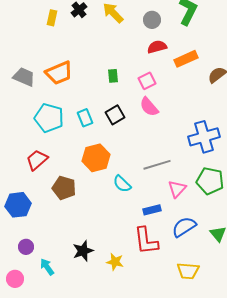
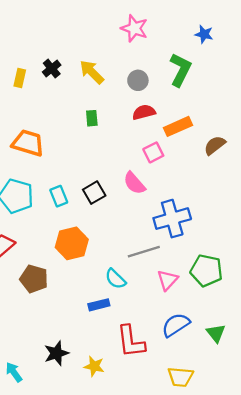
orange trapezoid: (59, 73) -> (28, 143), turned -140
green rectangle: (113, 76) -> (92, 118), moved
pink square: (147, 81) -> (153, 152), moved
blue cross: (204, 137) -> (172, 219), moved
cyan semicircle: (122, 184) -> (115, 279), moved
blue rectangle: (152, 210) -> (99, 305), moved

